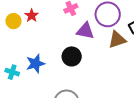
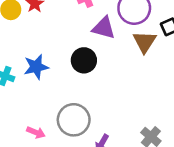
brown triangle: (117, 40) -> (144, 42), turned -42

